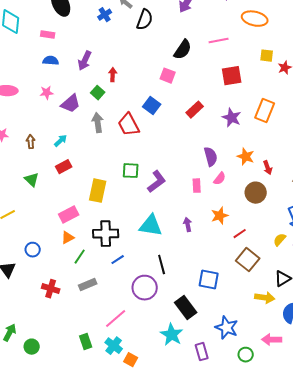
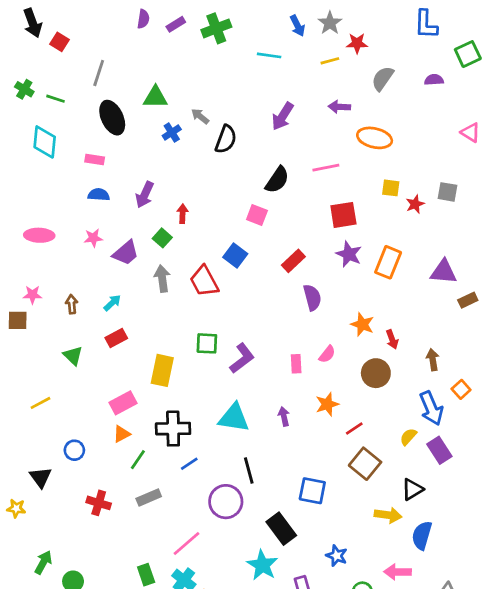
purple star: (232, 118) -> (349, 254), moved
purple semicircle: (211, 157) -> (312, 297), moved
blue star: (227, 328) -> (337, 556), size x0.7

